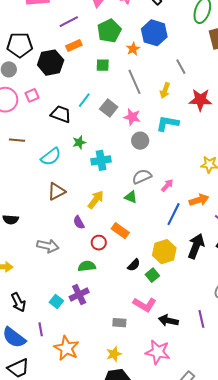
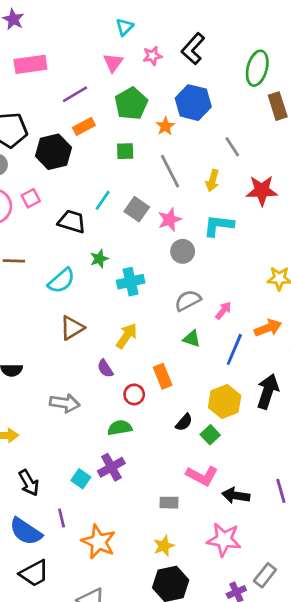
pink star: (132, 117) -> (170, 220), turned -30
green triangle: (131, 197) -> (192, 339), moved
orange rectangle: (120, 231) -> (163, 376), turned 36

